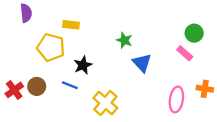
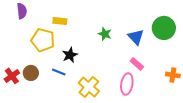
green circle: (194, 33) -> (164, 28), size x1.5
pink rectangle: (185, 53) -> (137, 64), moved
blue triangle: (142, 63) -> (136, 37), moved
pink ellipse: (176, 99) -> (127, 84), moved

